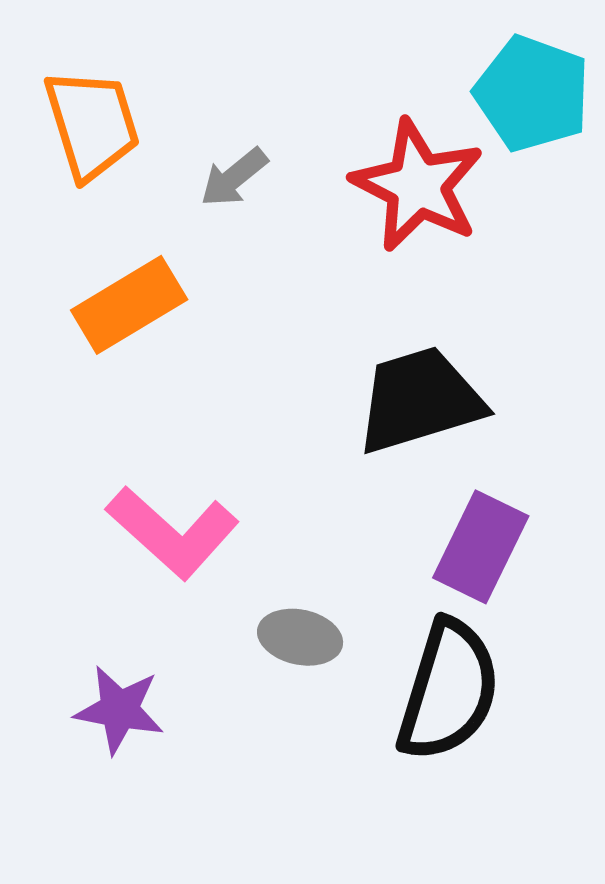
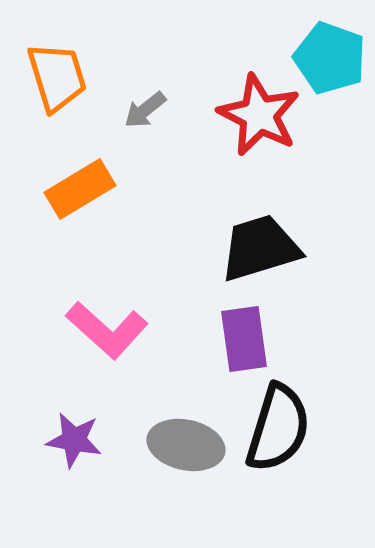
purple rectangle: (481, 547) -> (244, 339), moved, turned -34
gray ellipse: (300, 637) -> (186, 445), moved, size x1.5

